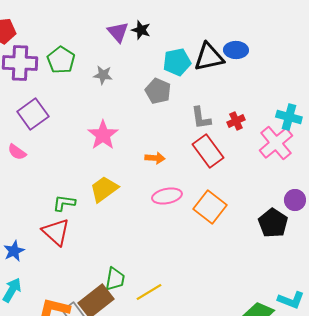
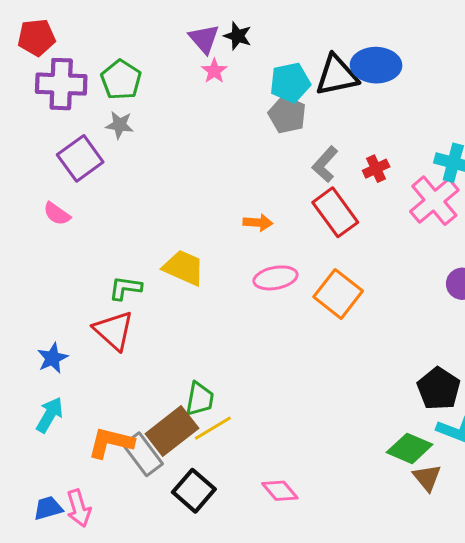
blue ellipse: (236, 50) -> (376, 65), size x1.4
gray star: (103, 75) -> (120, 125), moved
gray pentagon: (158, 91) -> (287, 115), moved
gray L-shape: (201, 118) -> (325, 164), turned 50
pink star: (103, 135) -> (214, 71), moved, size x0.6
yellow trapezoid: (104, 189) -> (184, 268), turned 60
black pentagon: (273, 223) -> (439, 389), moved
yellow line: (149, 292) -> (213, 428), moved

